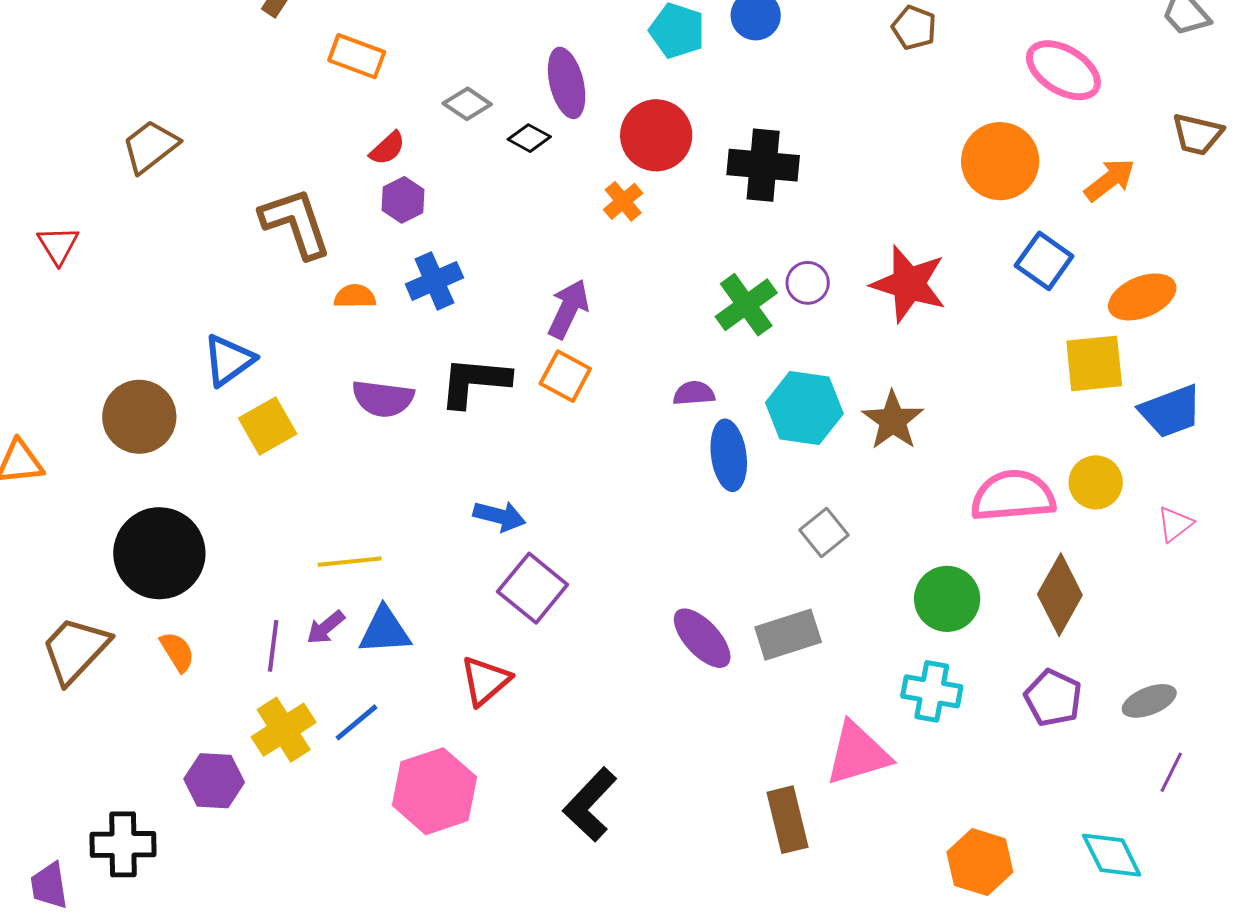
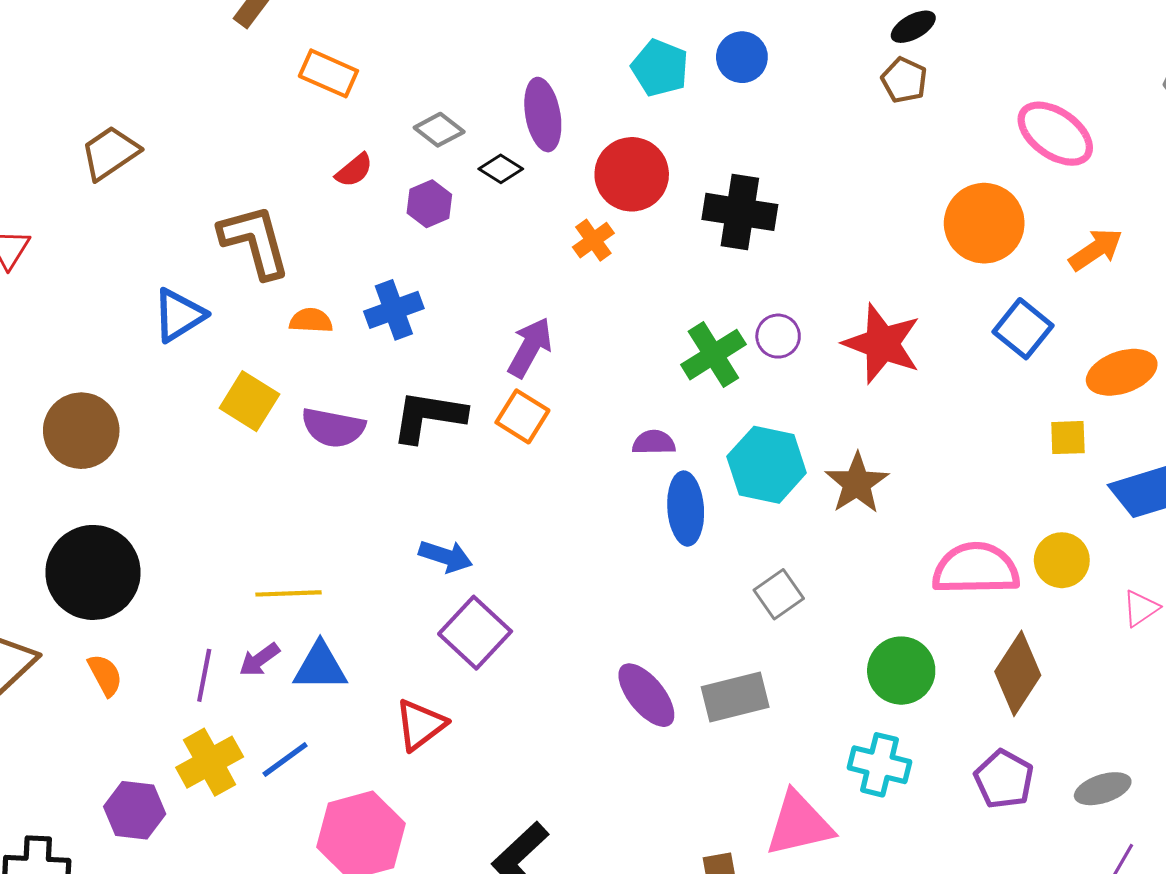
purple hexagon: (403, 200) -> (429, 204), moved
blue triangle: (229, 360) -> (179, 315), moved
yellow square: (1094, 363) -> (1068, 438), size x0.6
yellow square: (268, 426) -> (249, 401), moved, turned -32

